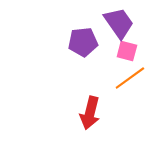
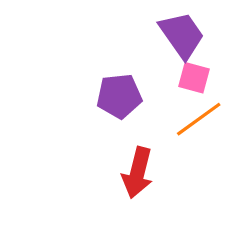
purple pentagon: (83, 42) -> (119, 96), moved

